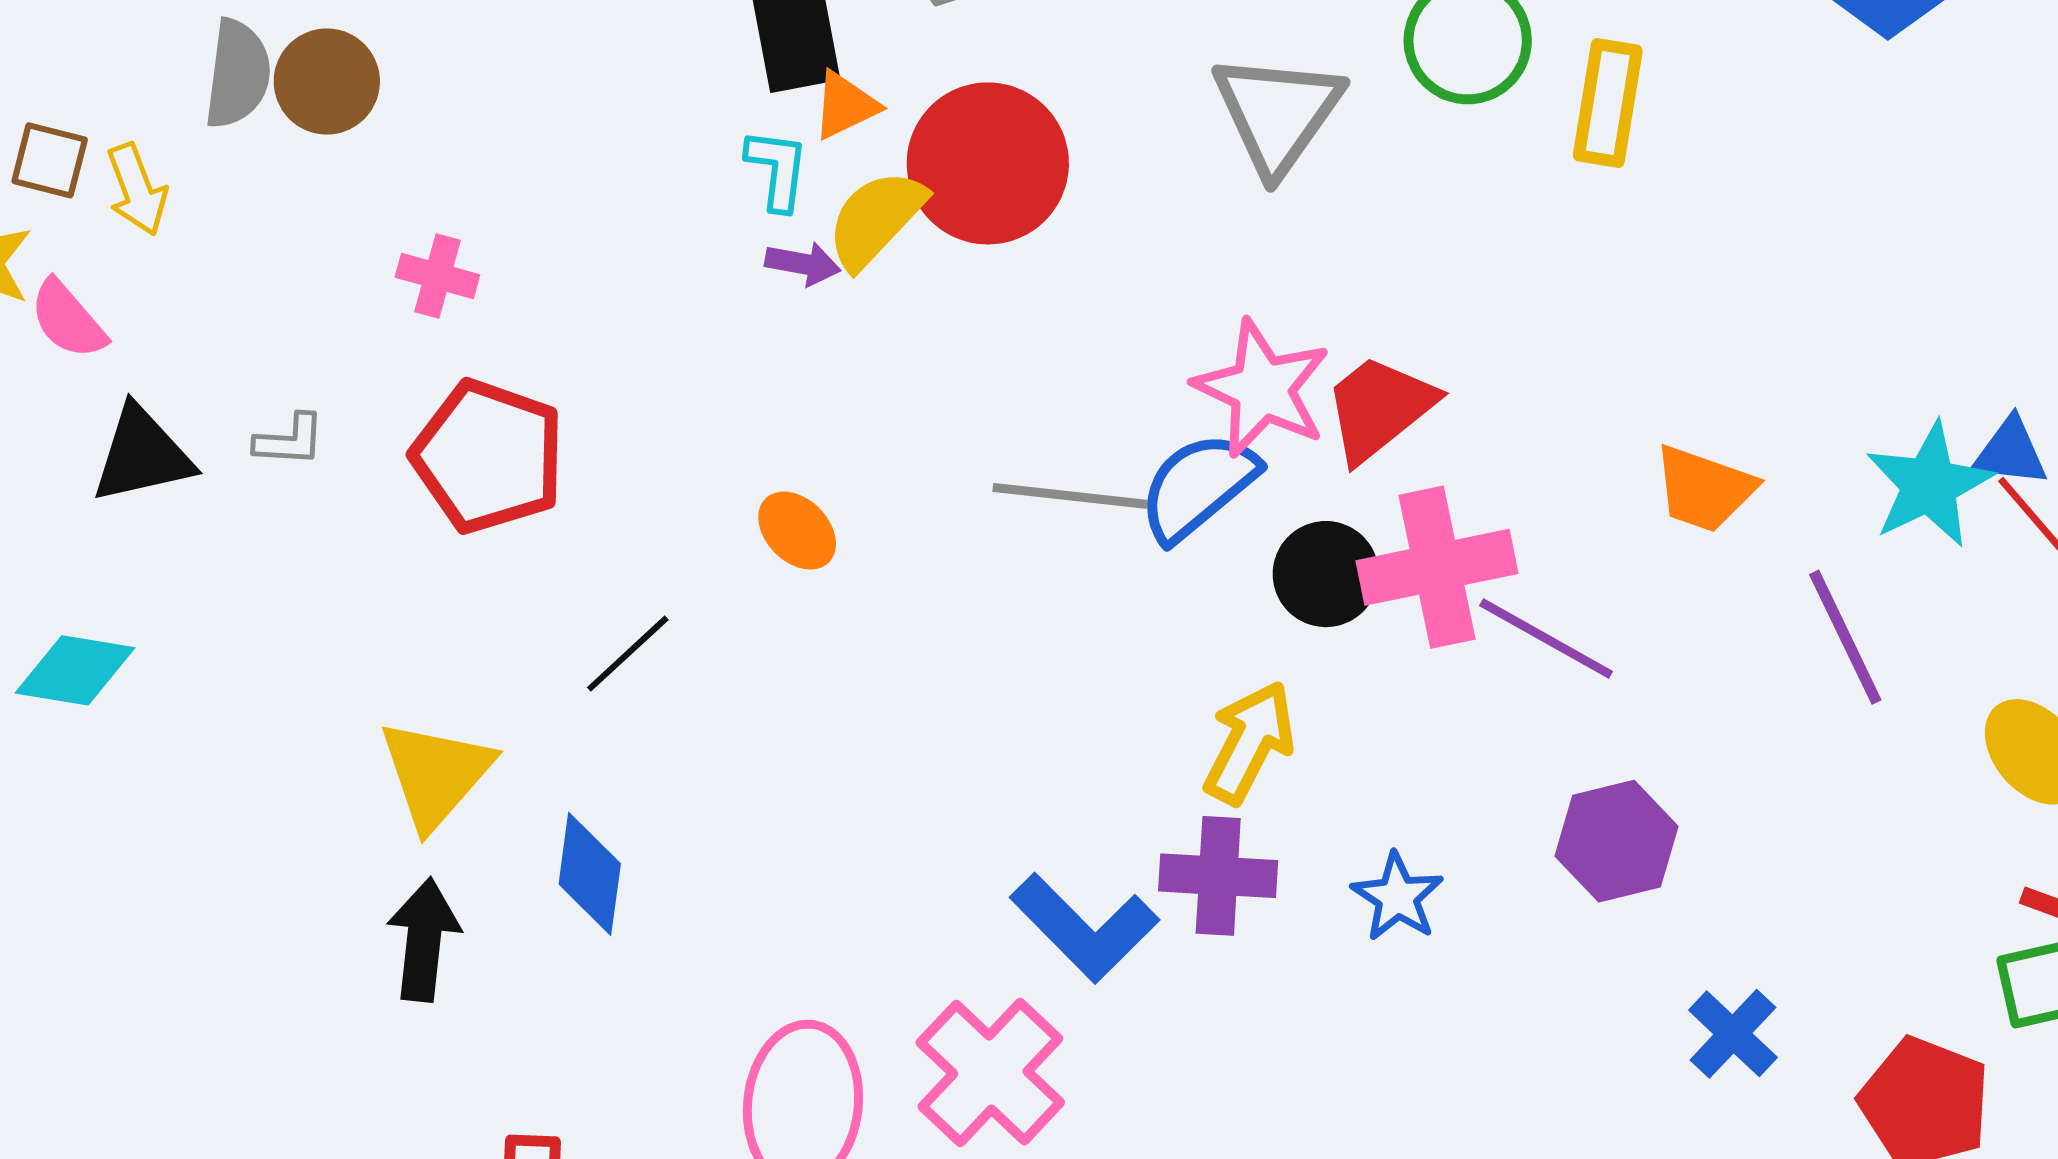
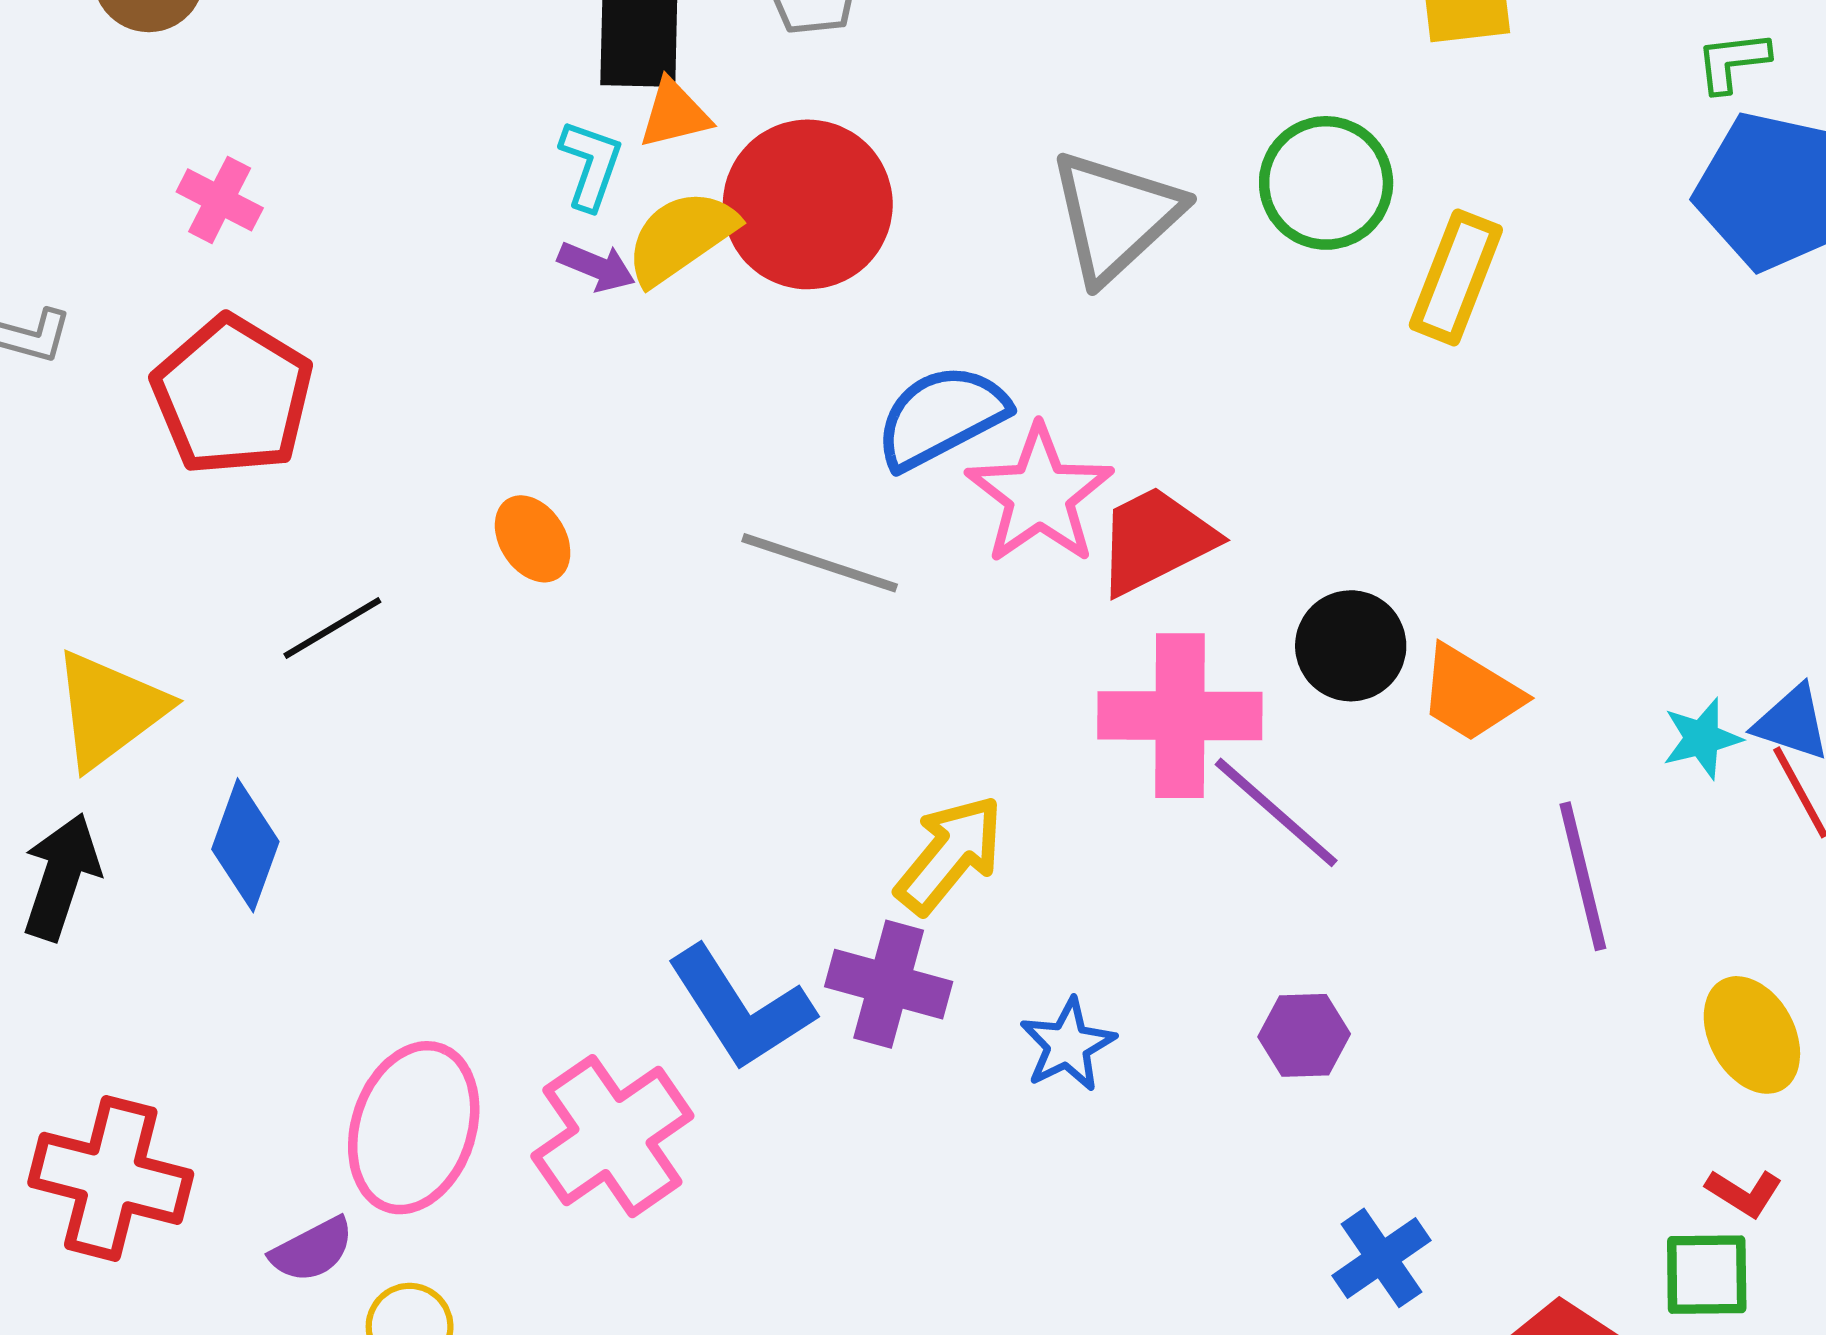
cyan star: (1929, 485) -> (1702, 738), size x0.6
blue semicircle: (1198, 486) -> (941, 417), moved
black circle: (1326, 574) -> (1351, 646), moved
purple hexagon: (1617, 841) -> (1304, 1035), size x0.7

